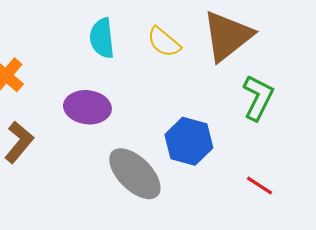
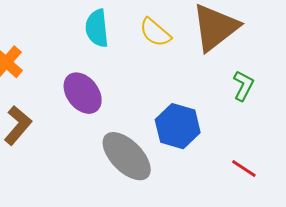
green L-shape: (258, 98) -> (243, 86), size x0.7
purple ellipse: (87, 107) -> (83, 93), turned 45

